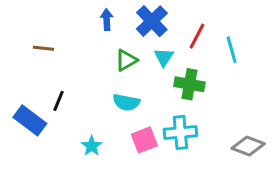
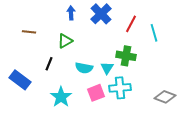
cyan triangle: (164, 57) -> (107, 68), moved
green triangle: (126, 60) -> (65, 41), moved
black line: (58, 101) -> (49, 64), moved
cyan star: (92, 146) -> (61, 97), size x1.5

